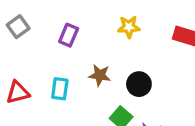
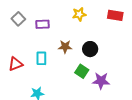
gray square: (18, 27) -> (18, 19), moved
purple rectangle: (69, 35) -> (42, 24), turned 72

